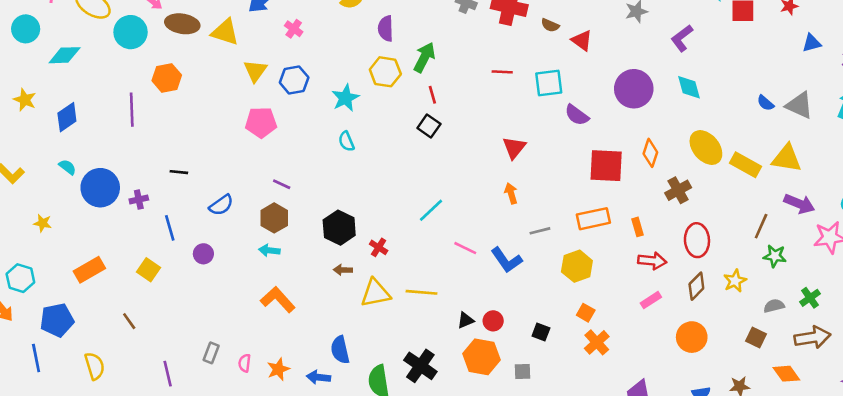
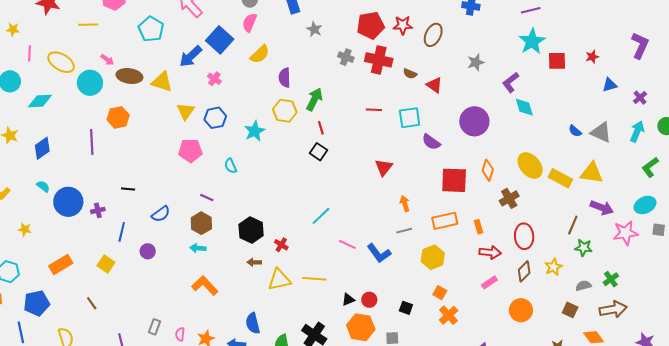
cyan diamond: (689, 87) -> (524, 107), moved
cyan semicircle: (346, 141) -> (231, 166), moved
orange arrow: (511, 193) -> (405, 204), moved
blue line: (170, 228) -> (122, 232), turned 30

